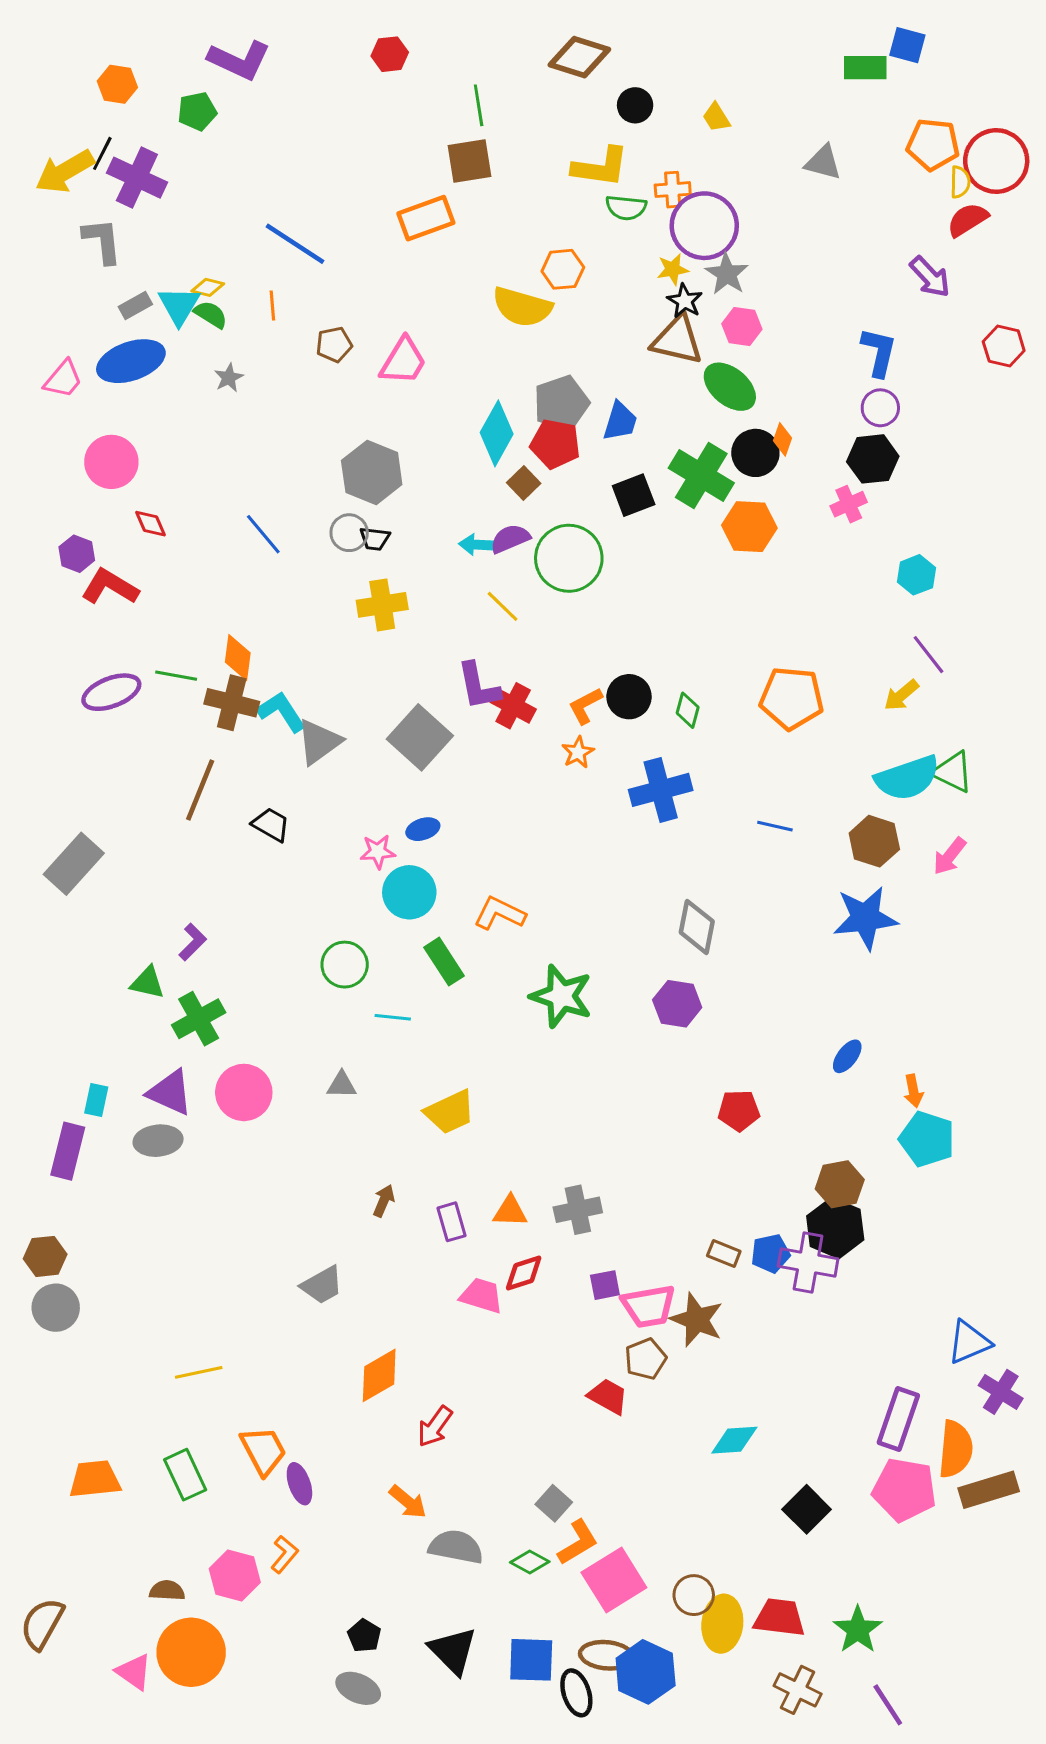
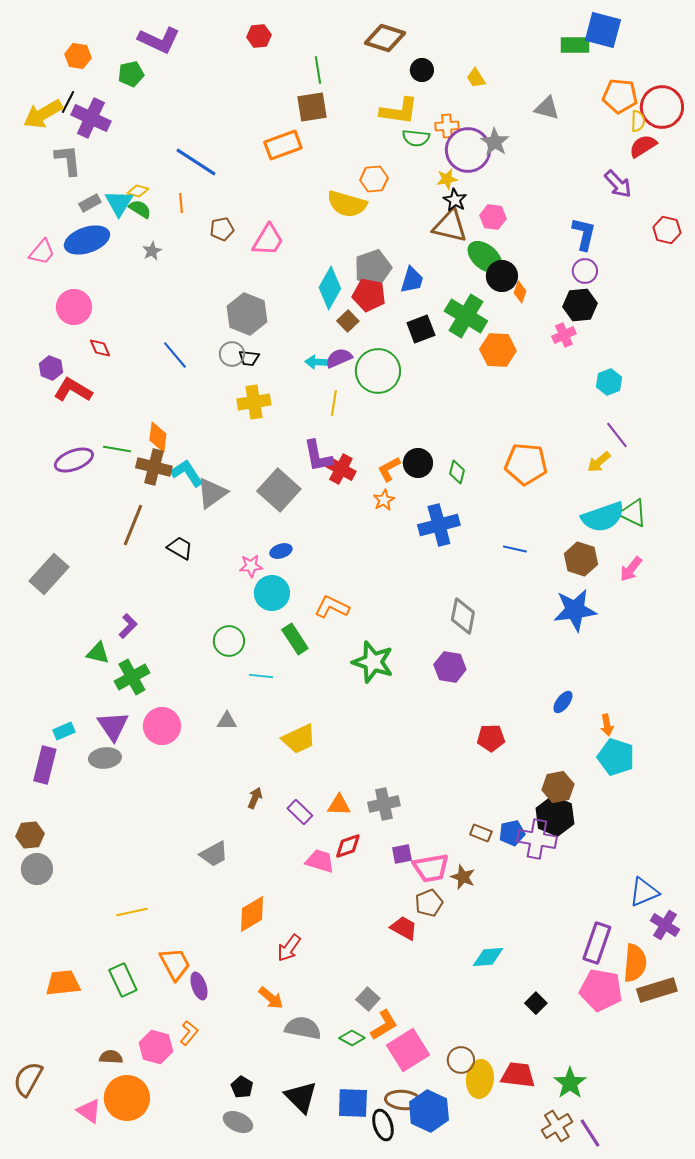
blue square: (907, 45) -> (603, 30), size x1.5
gray star: (727, 274) -> (495, 142), moved
black circle: (755, 453) -> (502, 276), moved
yellow line: (503, 606) -> (334, 403), turned 55
purple triangle: (170, 1092) -> (113, 726), turned 32
cyan rectangle: (96, 1100) -> (64, 731), turned 55
purple rectangle: (451, 1222) -> (300, 812), turned -30
brown star: (697, 1320) -> (463, 877), size x0.7
black square: (807, 1509) -> (536, 1003), size x0.7
brown cross: (798, 1690) -> (557, 1126), moved, turned 32

